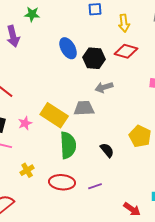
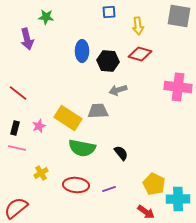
blue ellipse: (68, 48) -> (82, 51), turned 30
yellow pentagon: (140, 136) -> (154, 184), moved
green semicircle: (68, 145) -> (82, 148), turned 104

